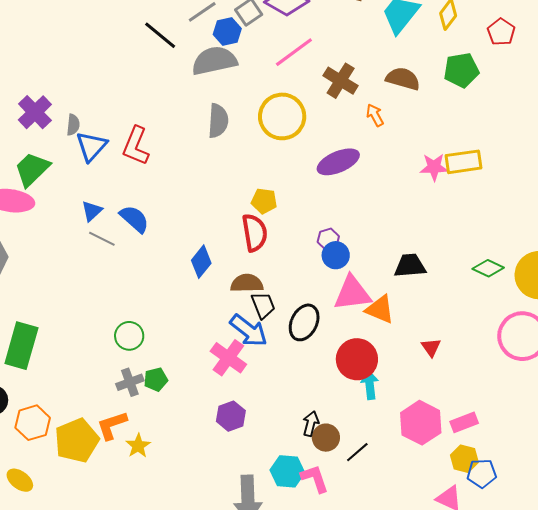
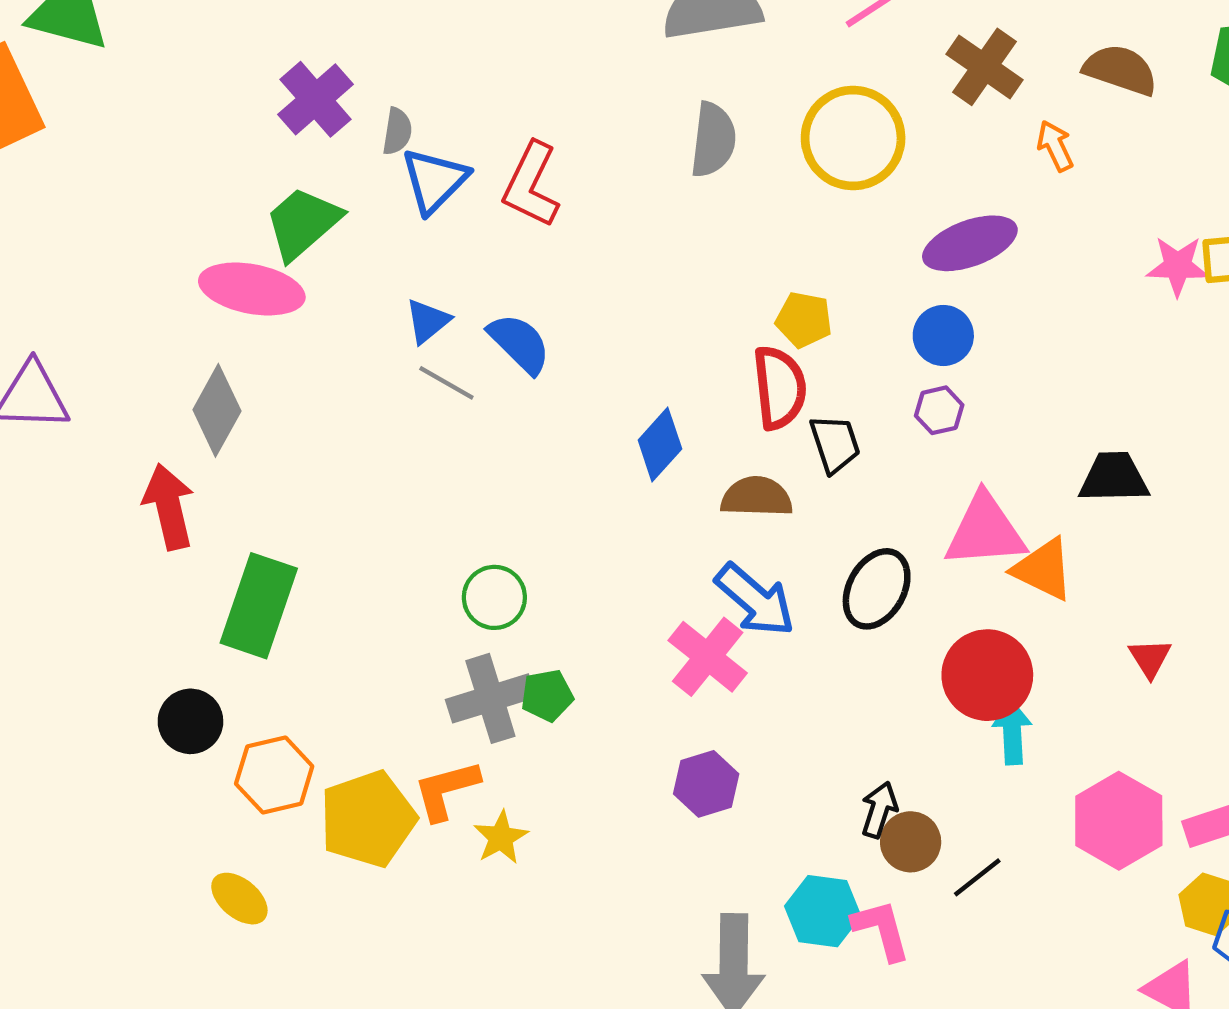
blue circle: (336, 255) -> (943, 335), moved
black trapezoid: (263, 305) -> (835, 444), moved
gray cross: (130, 382) -> (490, 698), size x1.4

